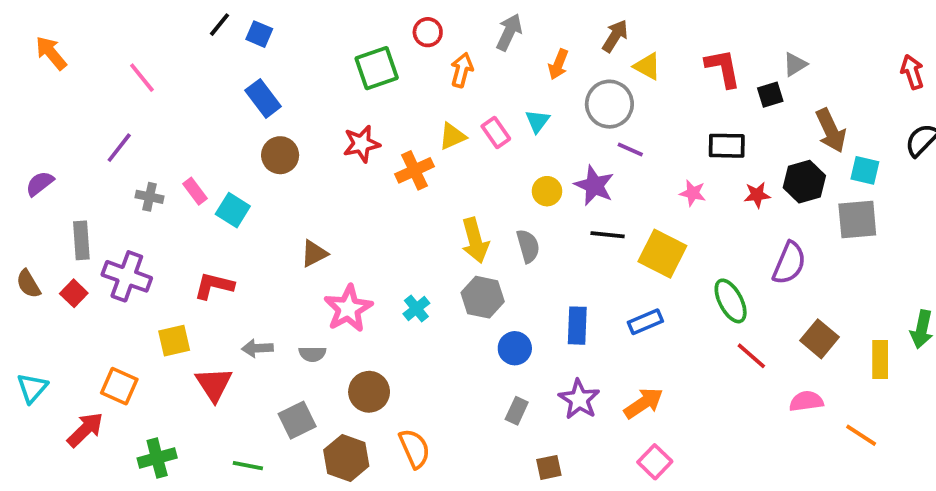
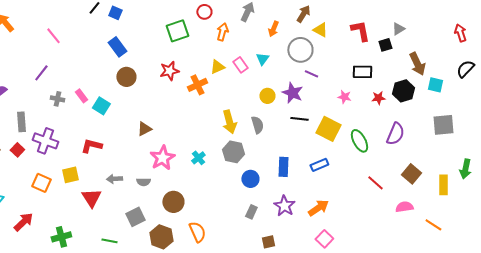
gray square: (857, 220) -> (443, 125), moved
green ellipse: (731, 301) -> (359, 141), moved
orange square: (119, 386) -> (41, 183), moved

